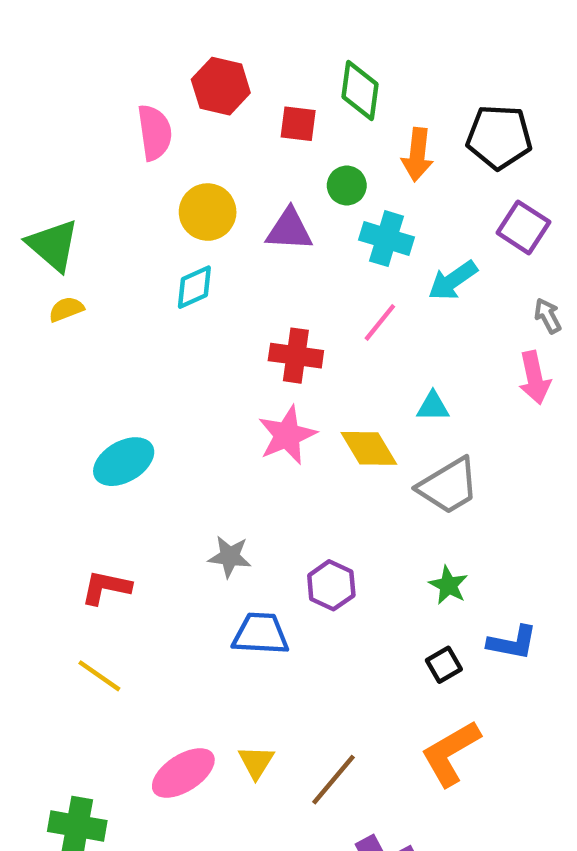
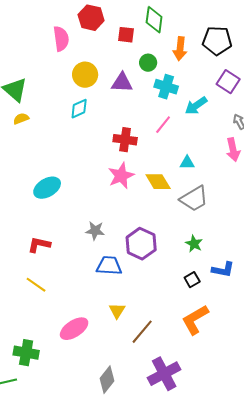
purple hexagon: (331, 585) -> (141, 244), size x1.4
yellow triangle: (256, 762) -> (117, 311), moved

